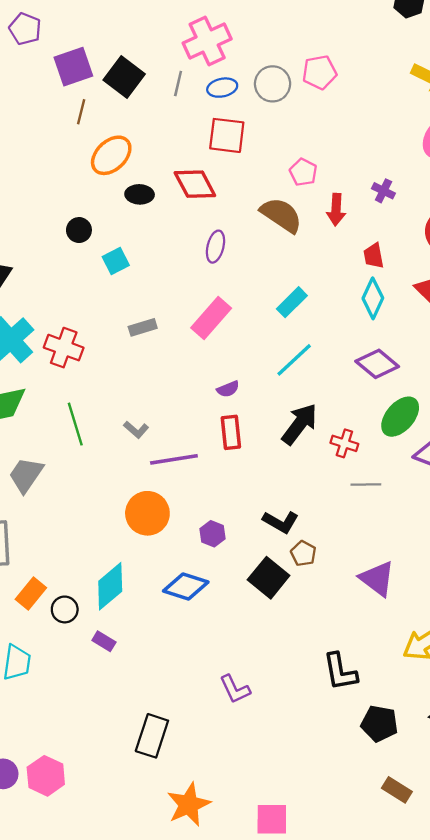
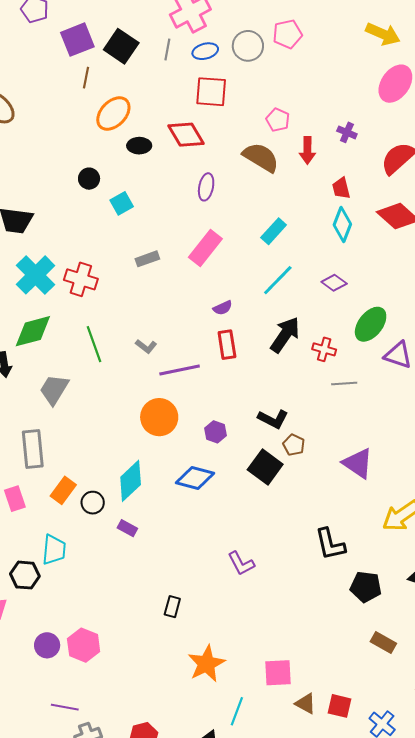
purple diamond: (377, 364) -> (334, 283), moved, size x0.7
black rectangle: (152, 736) -> (172, 607), size x0.6

